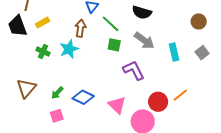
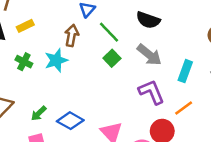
green square: (114, 45) -> (112, 58), turned 32
cyan rectangle: (174, 52) -> (185, 71), turned 30
purple L-shape: (134, 70) -> (151, 92), moved
orange line: (180, 95) -> (184, 108), moved

